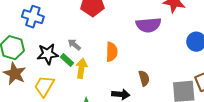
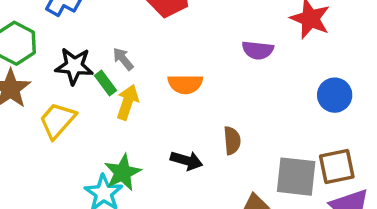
purple semicircle: (148, 25) -> (258, 50), size x0.7
orange semicircle: (112, 52) -> (185, 84), turned 78

